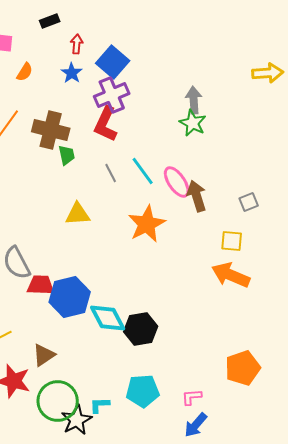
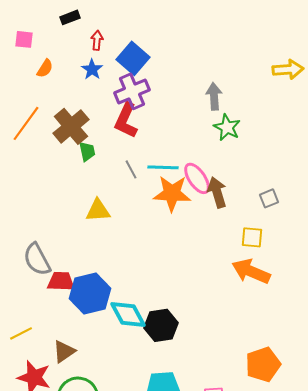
green star: (193, 123) -> (227, 127), moved
brown cross: (51, 130) -> (71, 126), turned 36
cyan line: (143, 171) -> (163, 167), turned -52
orange star: (147, 224) -> (172, 193), moved, turned 30

